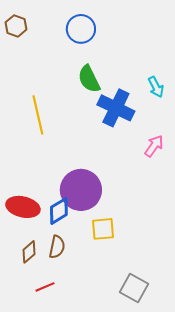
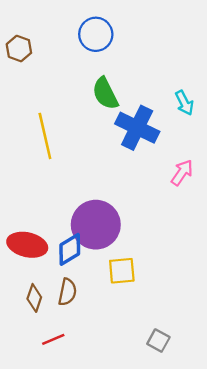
brown hexagon: (16, 26) -> (19, 48), moved
brown diamond: (29, 252) -> (34, 298), turned -30
gray square: (134, 288) -> (158, 341), size x0.7

